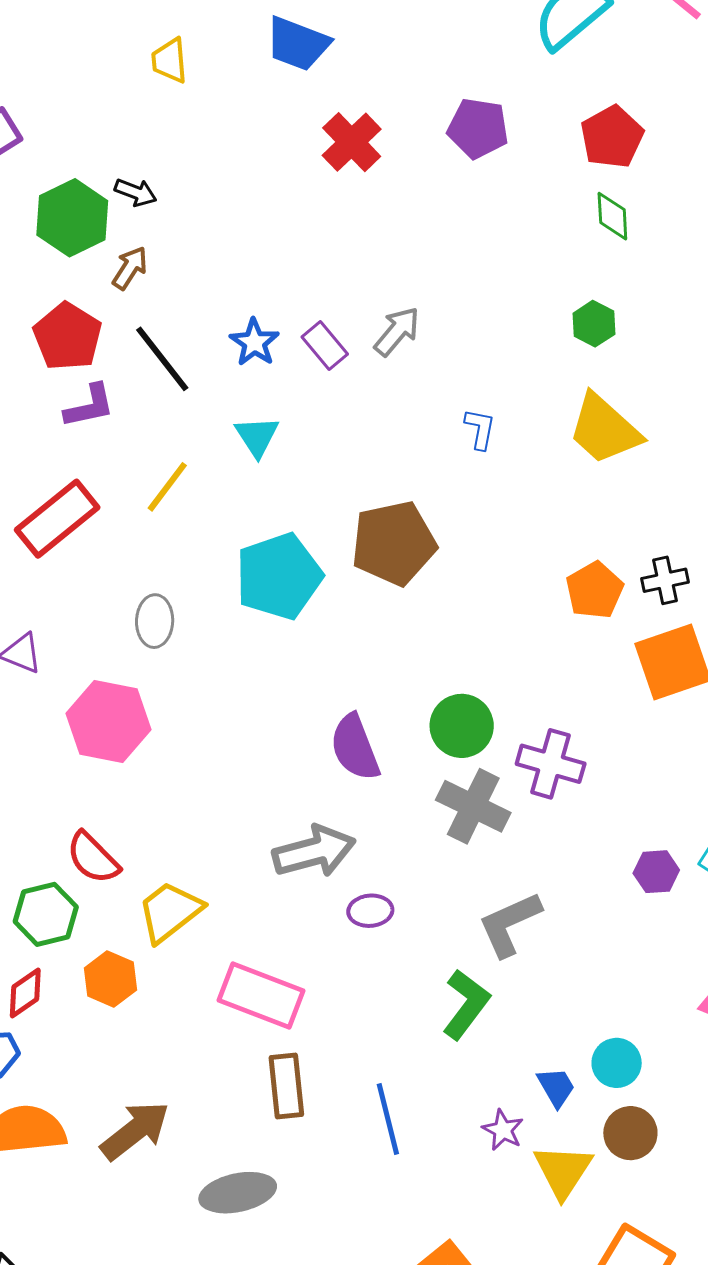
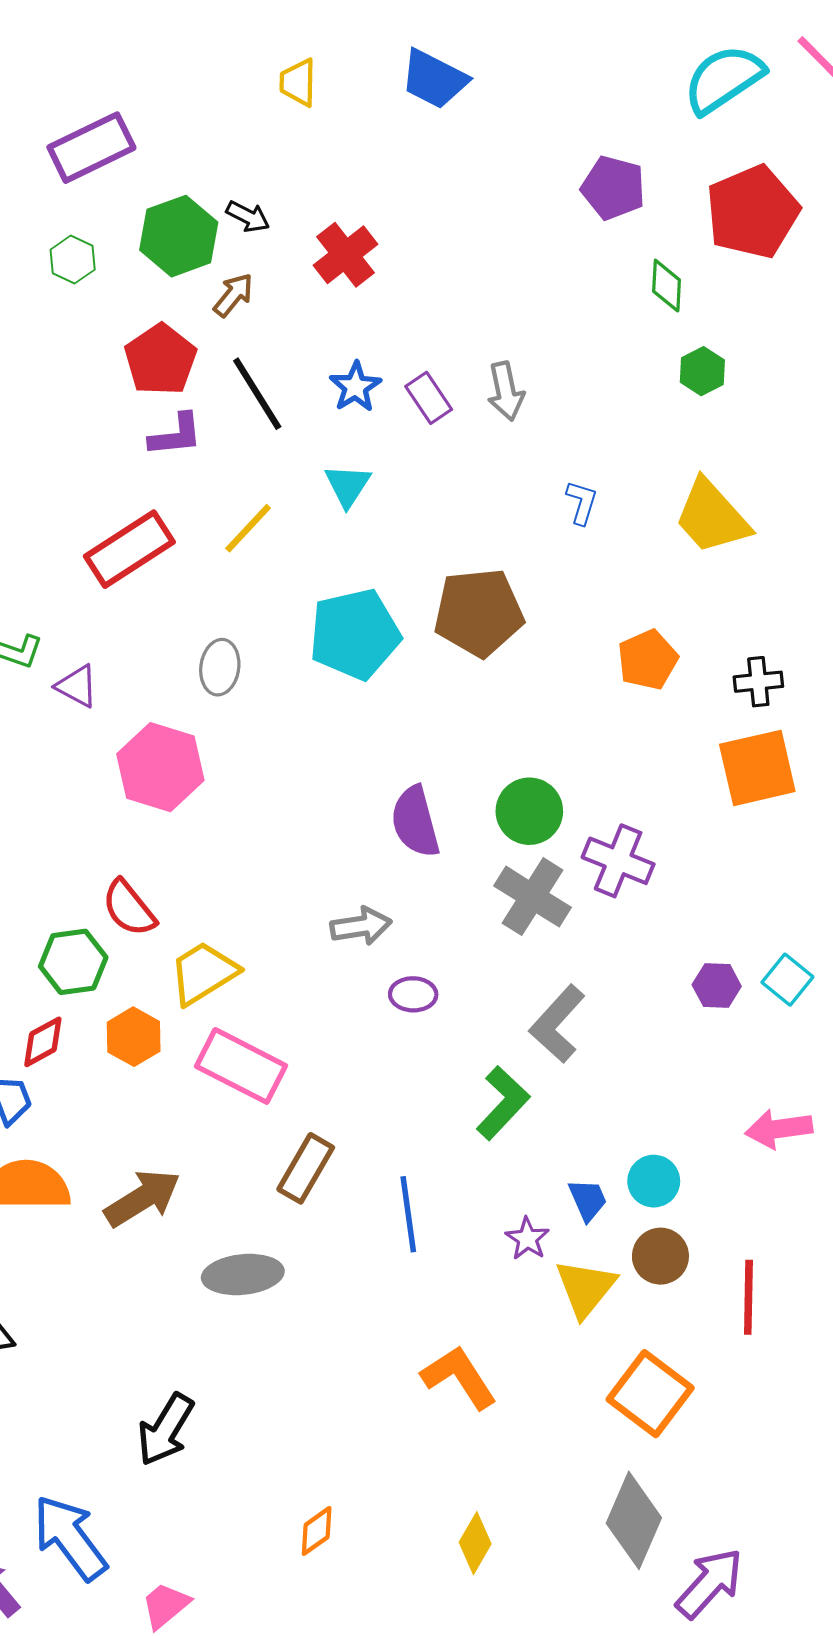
red pentagon: (612, 137) -> (752, 212), size x1.4
red cross: (352, 142) -> (345, 255), moved
green diamond: (612, 216) -> (667, 286), moved
green hexagon: (594, 324) -> (702, 371), moved
gray arrow: (397, 331) -> (506, 391), turned 122
orange pentagon: (595, 590) -> (648, 660), moved
gray arrow: (314, 851) -> (361, 926), size x0.7
gray L-shape: (510, 924) -> (557, 1024), turned -30
pink rectangle: (261, 996) -> (241, 1066), moved
brown rectangle: (286, 1086) -> (306, 1168), turned 30

